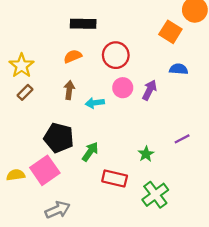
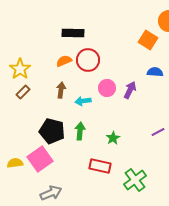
red circle: (116, 55) -> (88, 60), moved
green arrow: (90, 152) -> (80, 131), moved, turned -30
green star: (146, 154) -> (113, 138), moved

